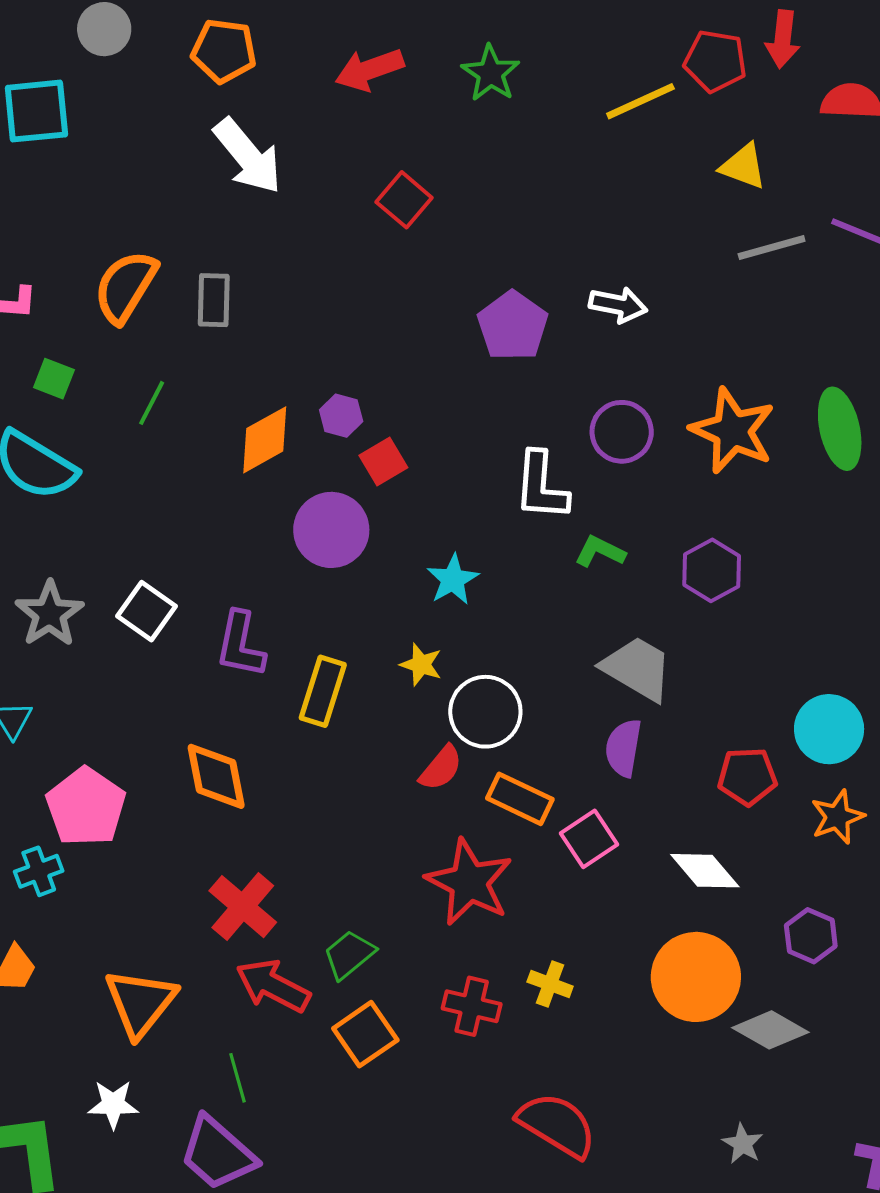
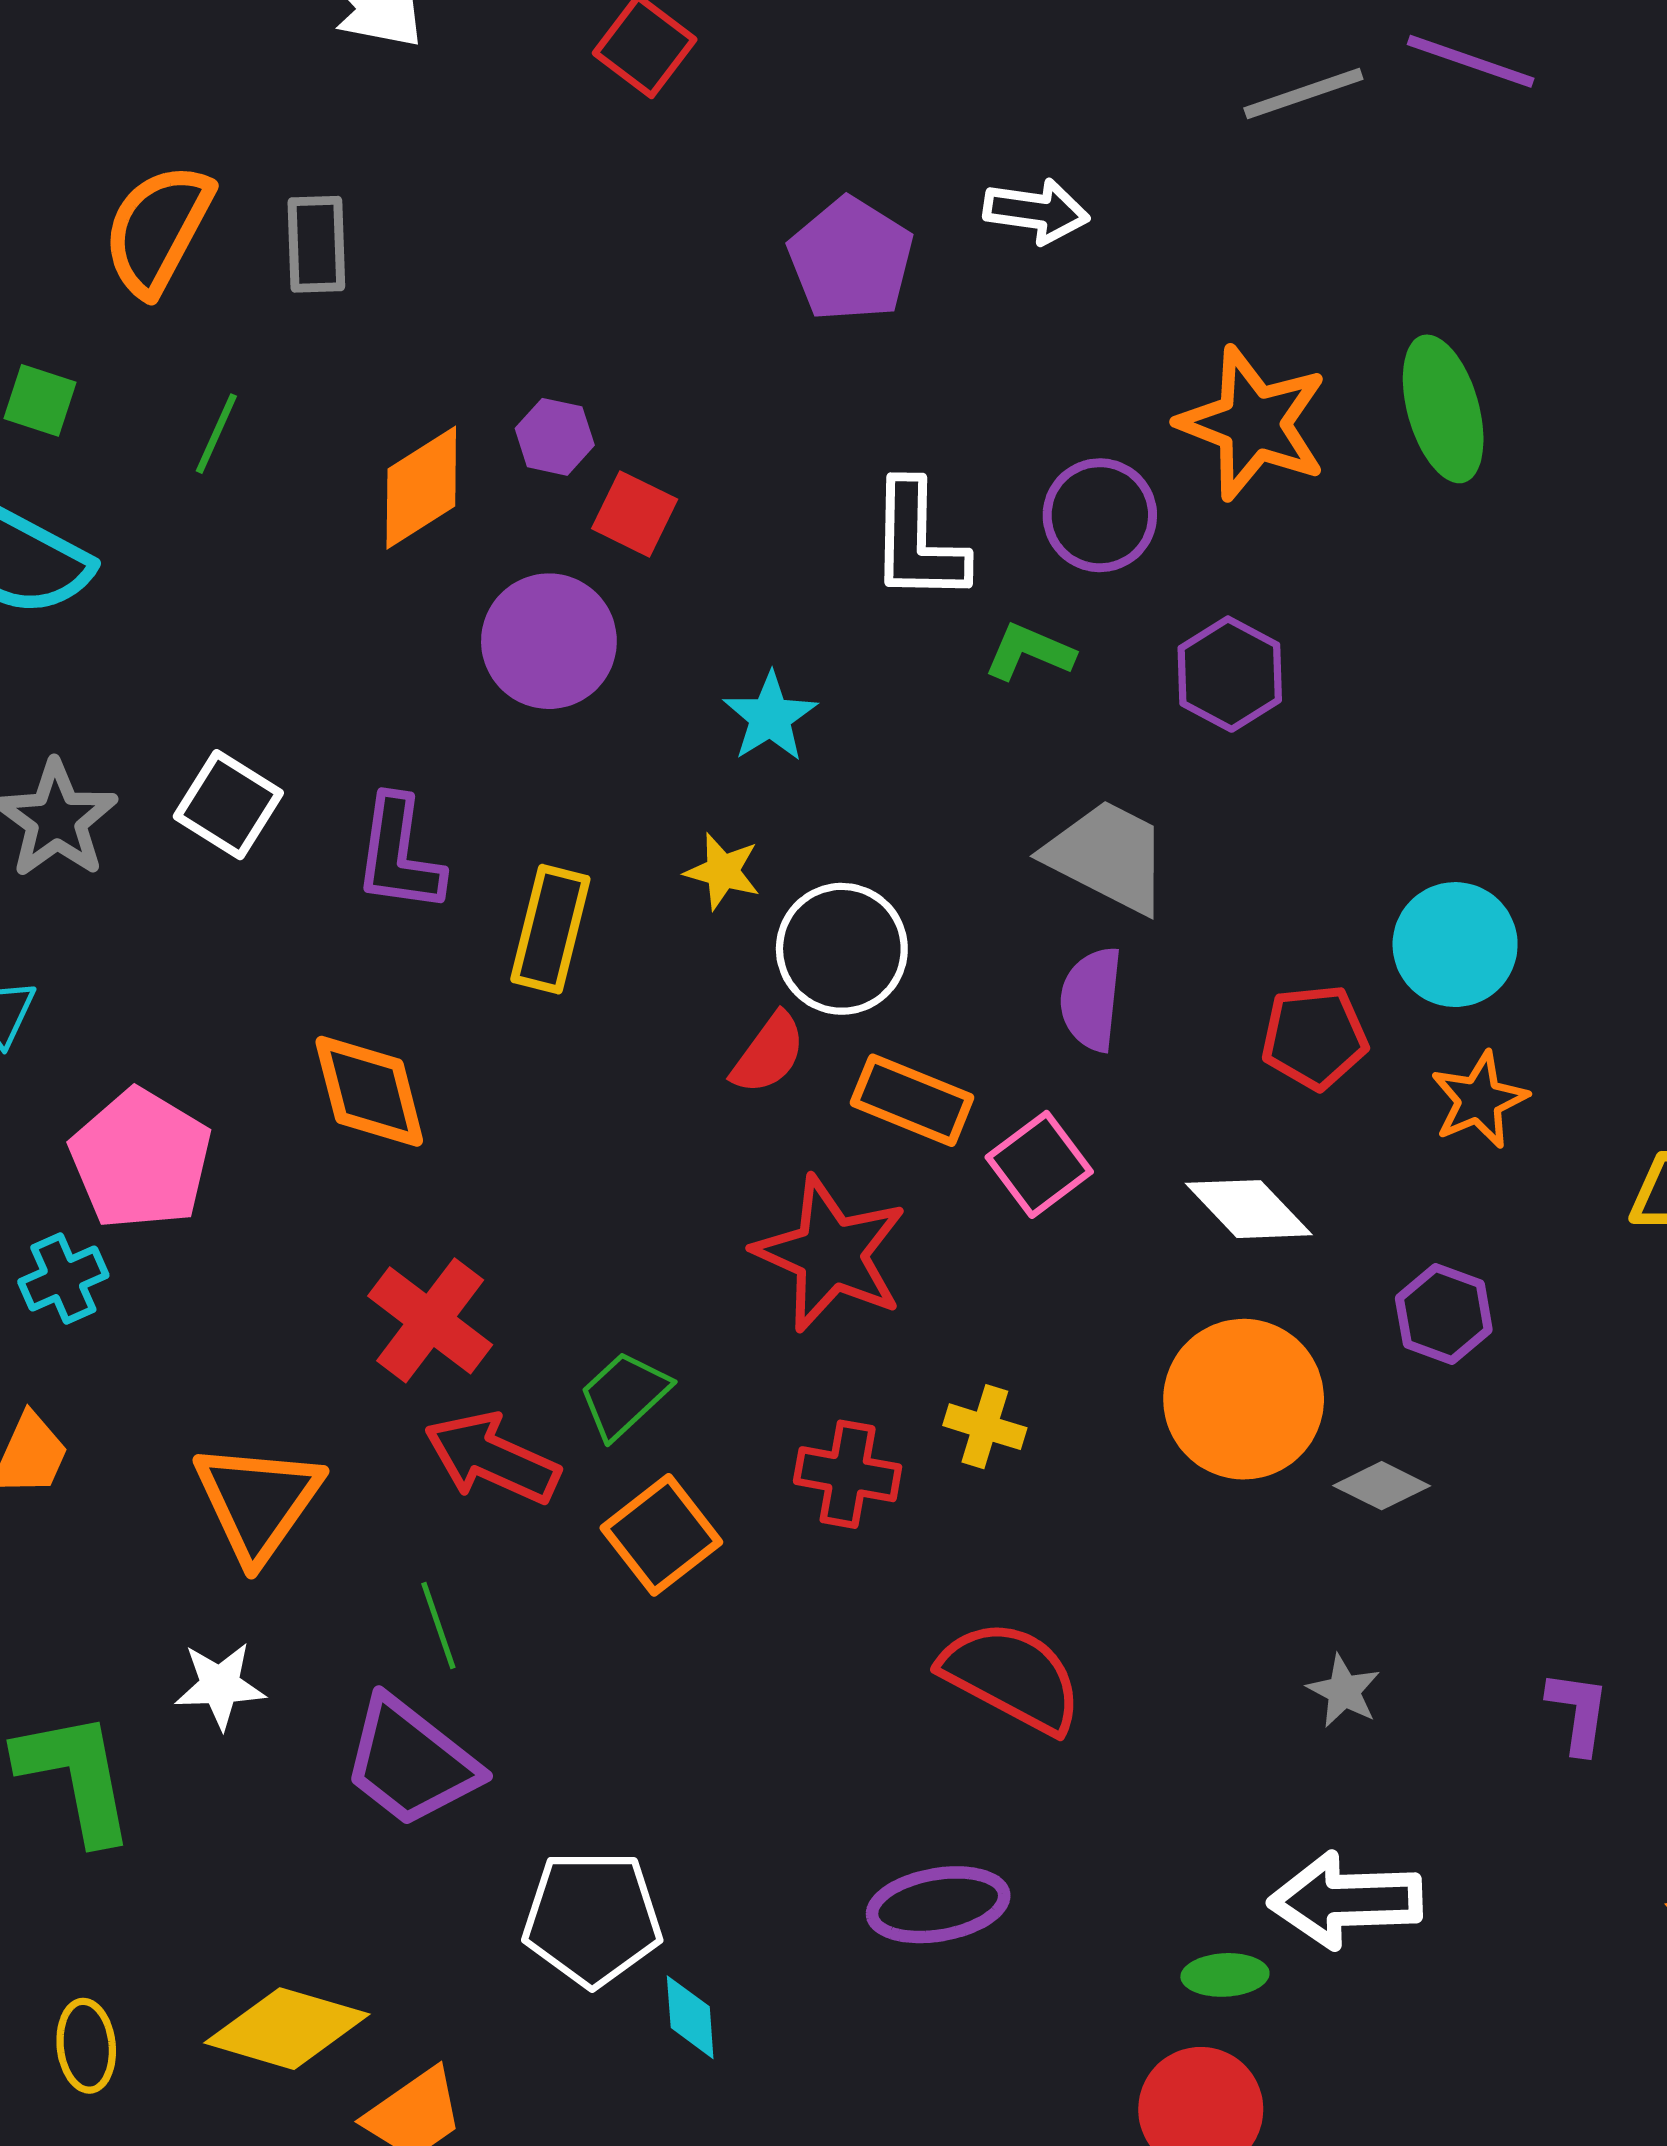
purple circle: (622, 432) -> (1100, 515), moved
red square: (383, 461) -> (635, 514), turned -30
gray diamond: (770, 1030) -> (1382, 1486), size x0.7

